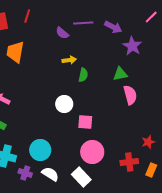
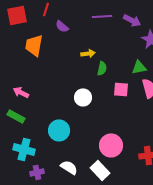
purple semicircle: (62, 33) -> (62, 26), moved
pink square: (85, 122) -> (121, 89), moved
cyan circle: (40, 150) -> (59, 130), moved
purple cross: (25, 173) -> (37, 172), moved, turned -32

